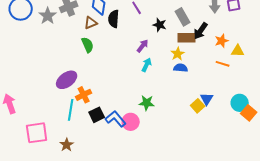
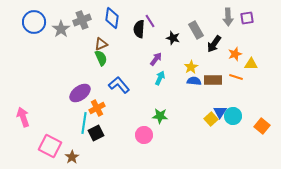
black semicircle: (114, 19) -> (139, 29), moved
brown triangle: (91, 23) -> (101, 44), moved
brown rectangle: (187, 38) -> (213, 80), moved
cyan circle: (240, 103) -> (233, 116), moved
black square: (97, 115) -> (96, 133), moved
blue L-shape: (116, 119) -> (119, 85), moved
pink square: (37, 133) -> (50, 146), turned 35
brown star: (67, 145) -> (72, 157), moved

